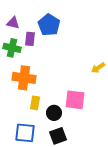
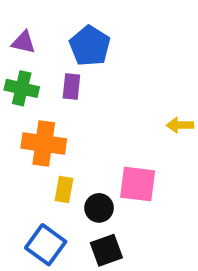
purple rectangle: (30, 39) -> (71, 86), moved
yellow arrow: (98, 68) -> (180, 125), turned 32
blue square: (25, 133) -> (46, 245), turned 30

